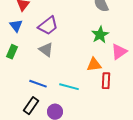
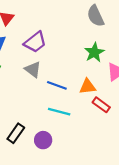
red rectangle: (106, 81) -> (101, 105), turned -56
blue line: (38, 84) -> (57, 85), moved

